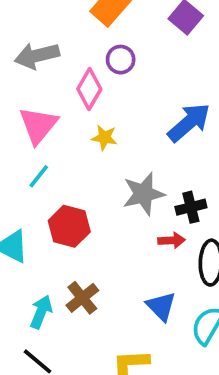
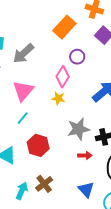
gray arrow: (37, 56) -> (23, 53), turned -30
purple circle: (121, 60) -> (77, 57), moved
pink diamond: (89, 89) -> (63, 77), moved
red arrow: (172, 240) -> (85, 155), moved

